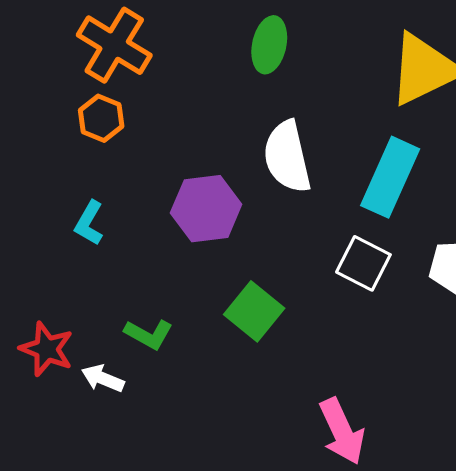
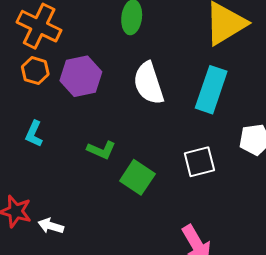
purple hexagon: (206, 209) -> (81, 76), moved
white square: (363, 263) -> (199, 162), moved, turned -36
green L-shape: (149, 334) -> (101, 150), moved

